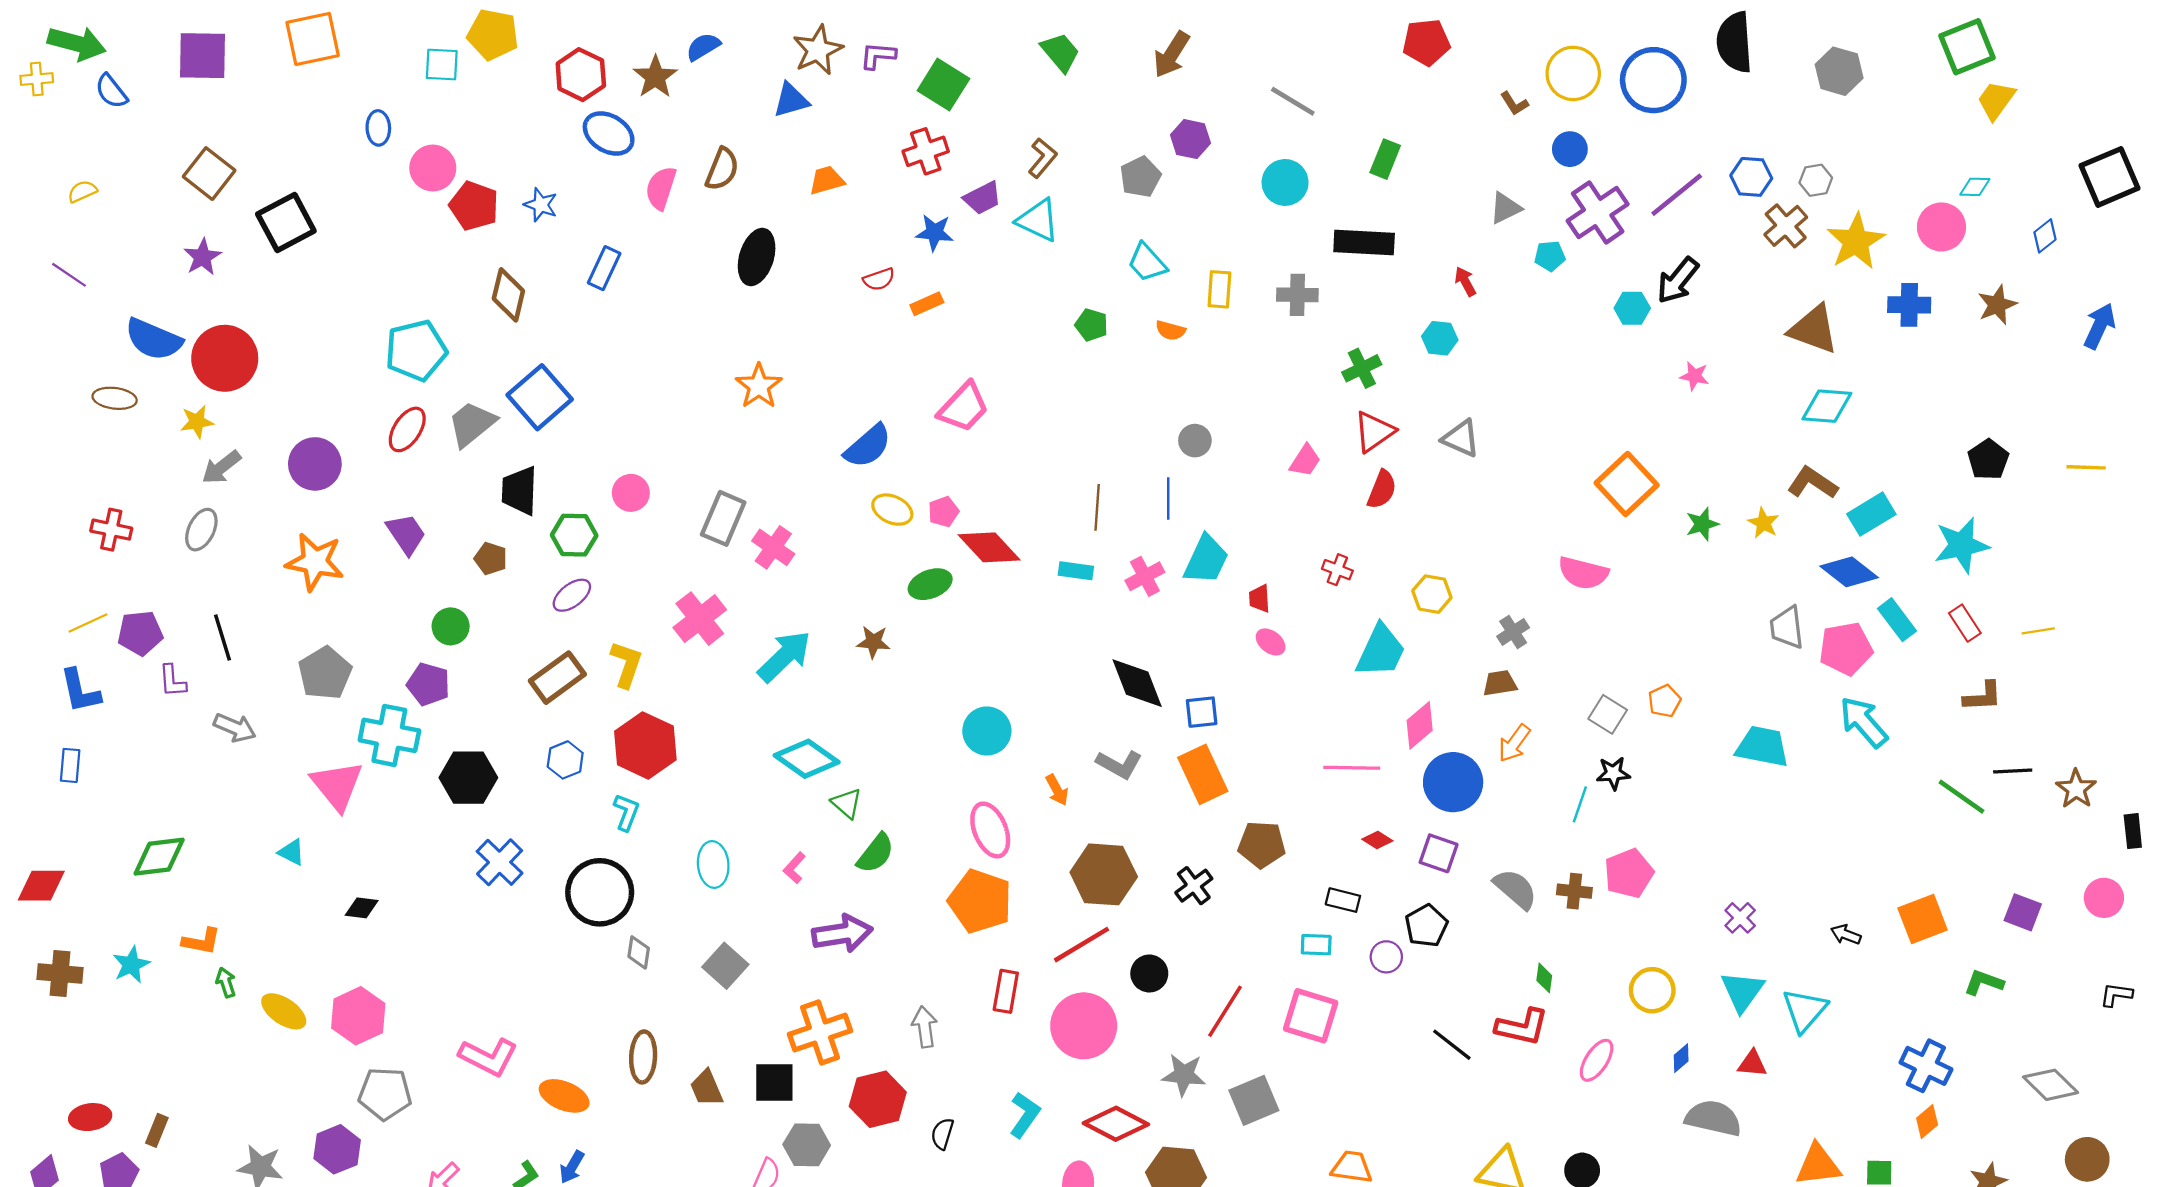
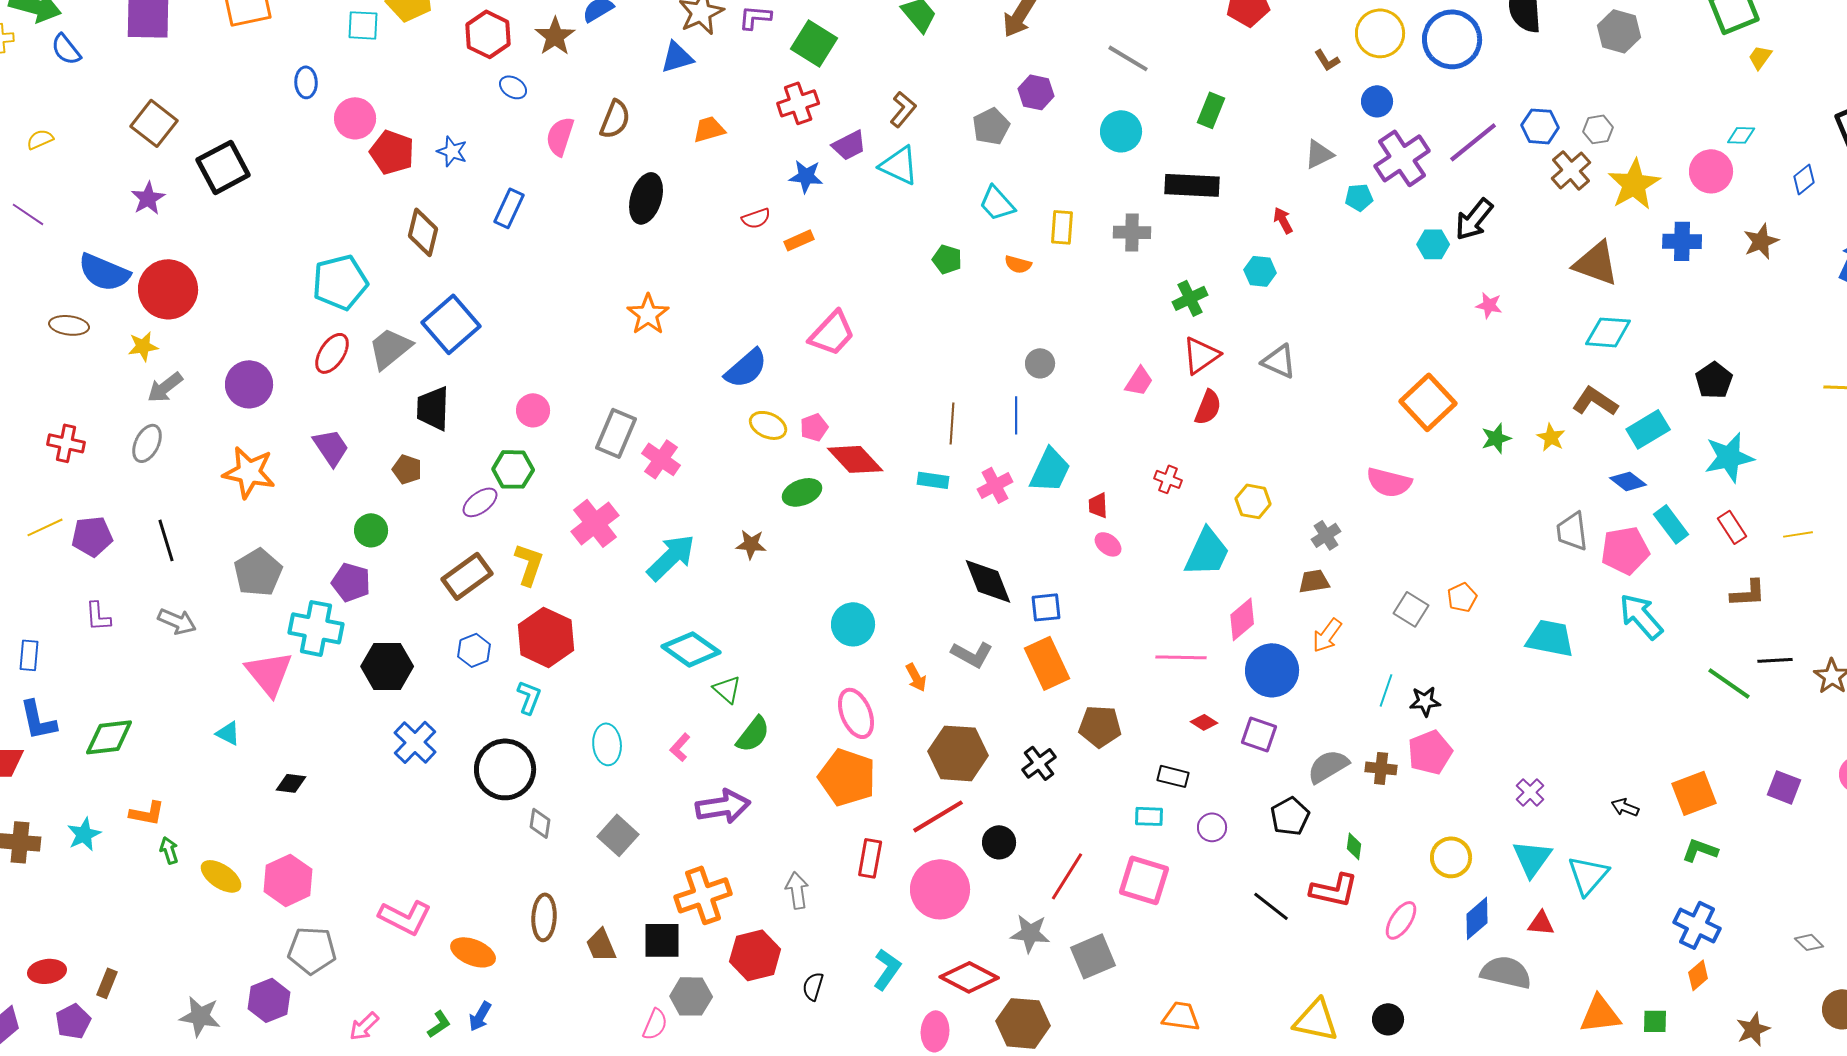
yellow trapezoid: (1996, 100) -> (1760, 57), size x0.7
blue ellipse: (609, 134) -> (513, 87), size x0.6
black pentagon: (1988, 459) -> (1714, 380), moved
green hexagon: (574, 535) -> (513, 469), moved
blue diamond: (1849, 572) -> (1628, 481), size x0.7
purple L-shape: (172, 681) -> (98, 616), moved
blue L-shape: (80, 691) -> (38, 720), moved
black star: (1613, 773) -> (1425, 701), moved
gray semicircle: (1515, 889) -> (1328, 766), turned -72
black pentagon: (1426, 926) -> (1290, 816), moved
green L-shape: (1984, 982) -> (1700, 850), moved
blue diamond: (1681, 1058) -> (1477, 918), size x1.6
gray diamond: (2051, 1085) -> (1809, 942), size x0.6

